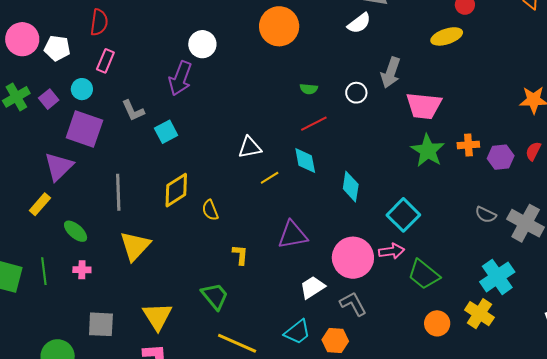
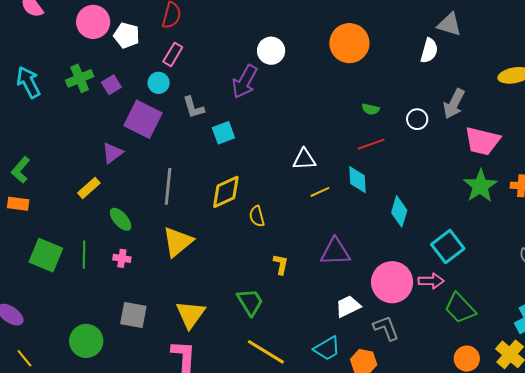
white semicircle: (359, 23) -> (429, 51), turned -45
cyan circle: (82, 89) -> (159, 83), moved
purple triangle: (59, 166) -> (112, 153), size x0.7

